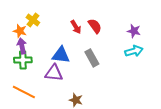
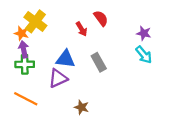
yellow cross: (33, 20) -> (35, 21), size x1.5
red semicircle: (95, 26) -> (101, 18), moved
cyan arrow: (134, 51) -> (144, 55), turned 66
purple triangle: (54, 73) -> (58, 78), turned -30

